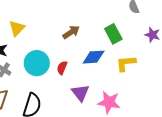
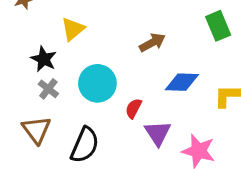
green rectangle: (113, 34) -> (218, 26), moved
red semicircle: (62, 68) -> (133, 108), moved

